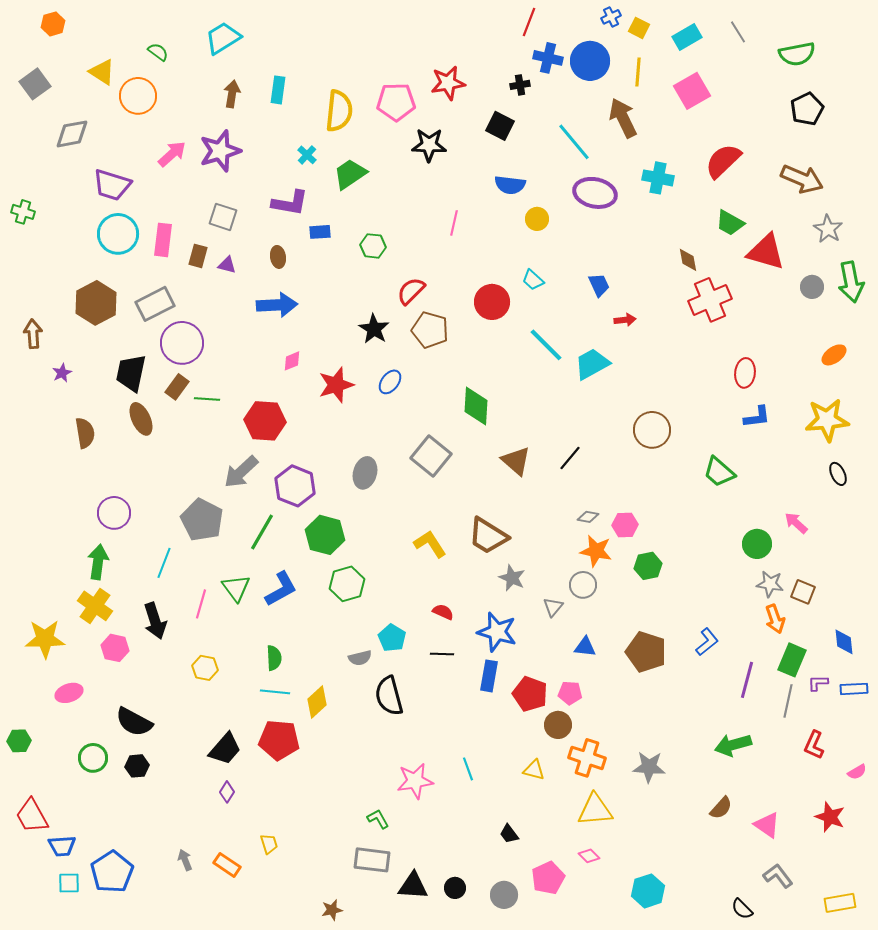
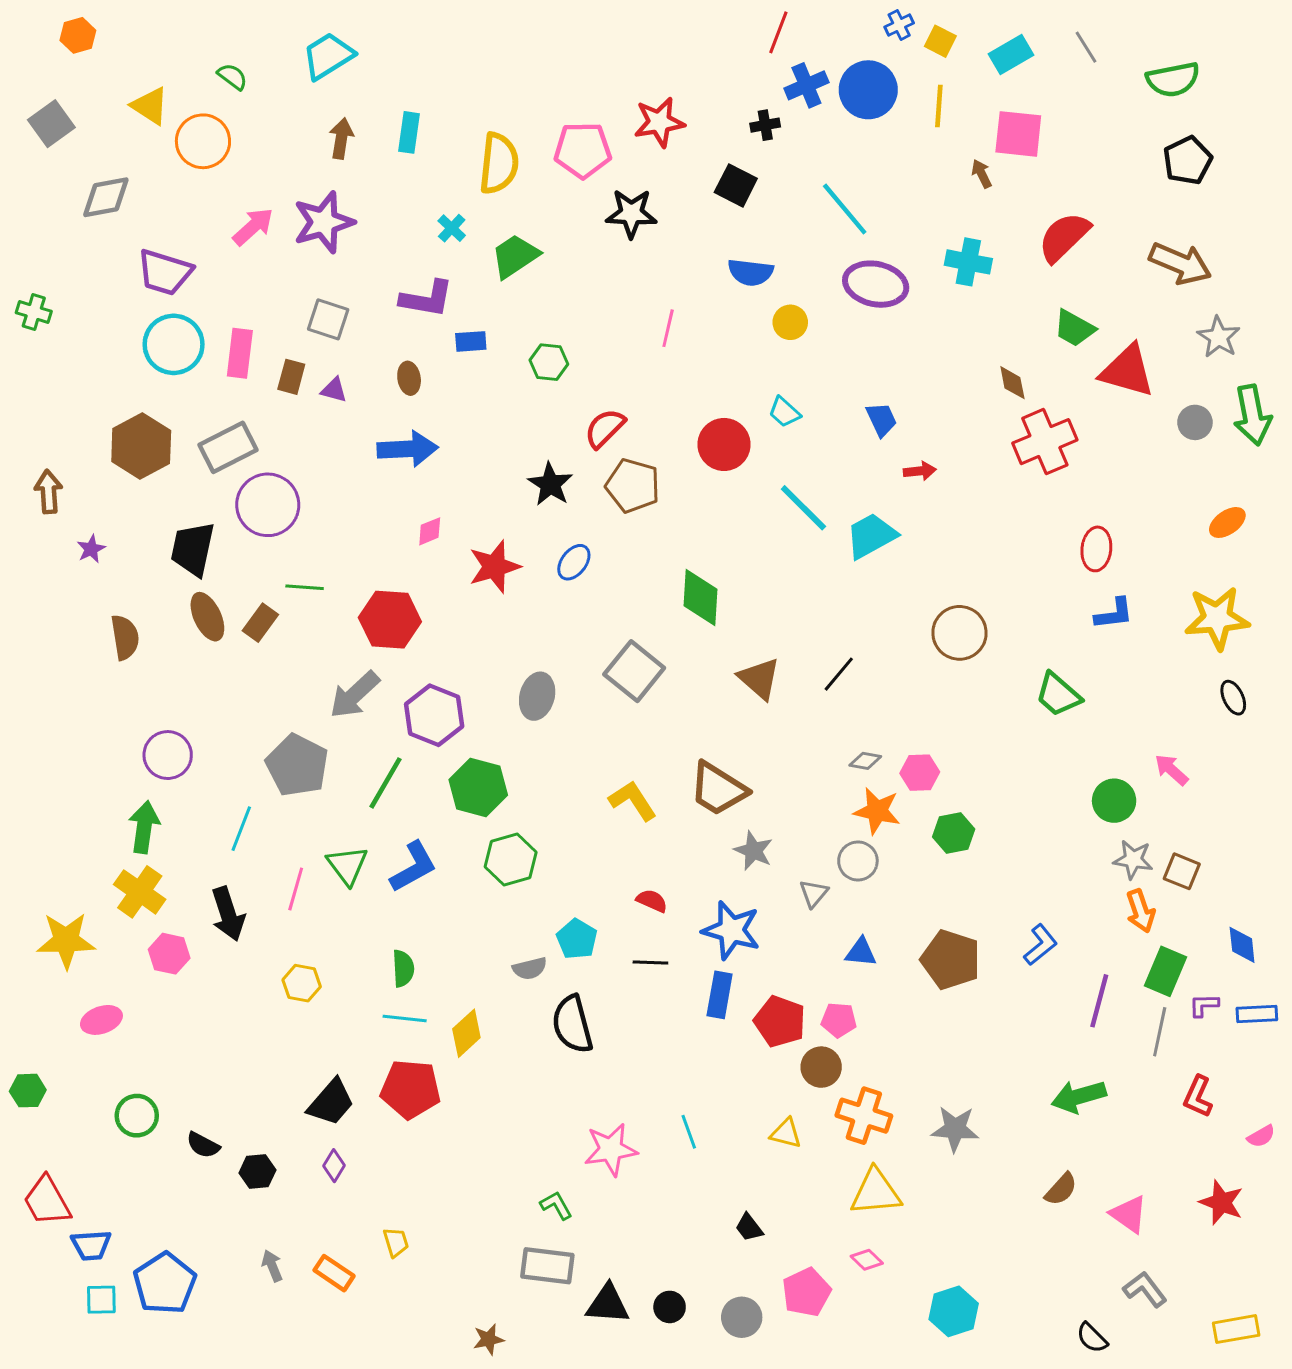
blue cross: (548, 58) -> (806, 85), turned -36
pink square: (692, 91) -> (1018, 134), turned 36
brown arrow: (623, 118) -> (982, 174), moved, size x0.5
brown rectangle: (177, 387) -> (260, 623), moved
black semicircle: (134, 722) -> (203, 1145), moved, size x0.6
black hexagon: (137, 766) -> (257, 1172), moved

